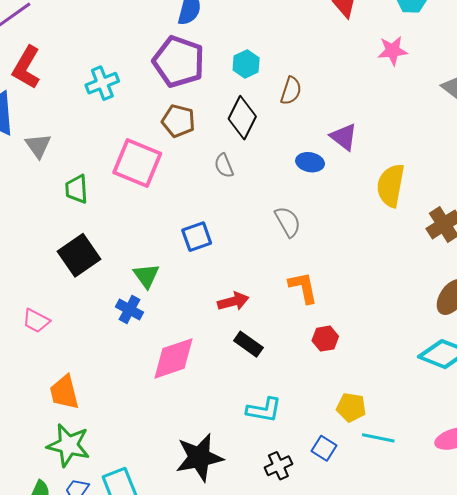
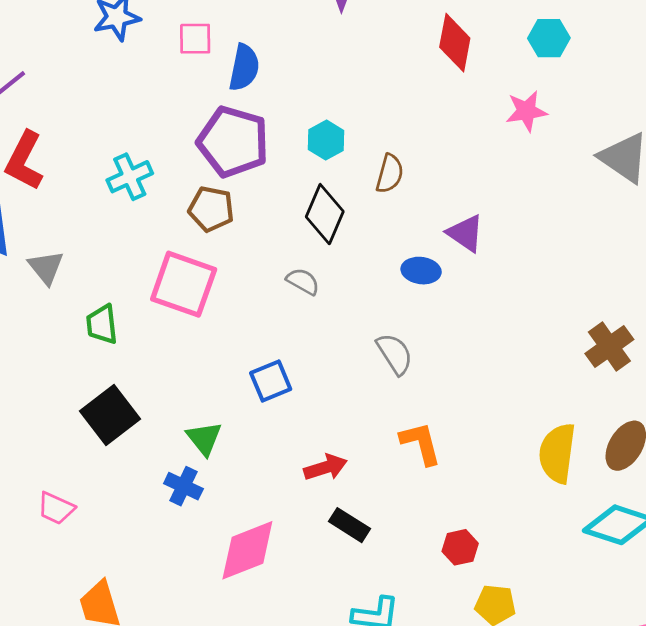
brown pentagon: (178, 121) -> (211, 209), moved
gray semicircle: (224, 166) -> (303, 281), turned 145
yellow semicircle: (391, 185) -> (557, 453), moved
red hexagon: (325, 339) -> (460, 547), moved

